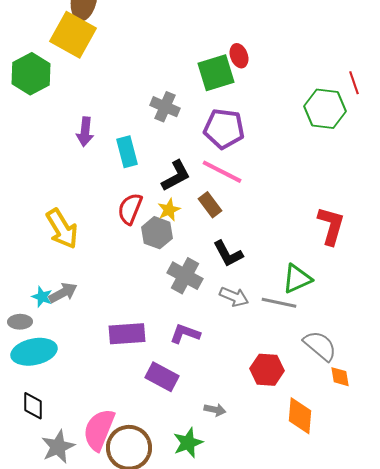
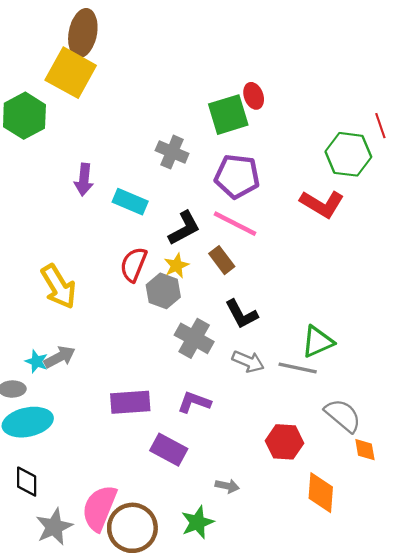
cyan rectangle: (127, 152) -> (130, 202), turned -52
red L-shape: (331, 226) -> (322, 204), moved, turned 105

